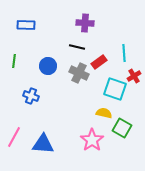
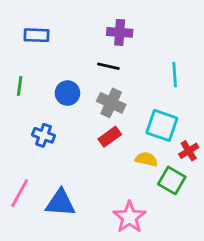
red rectangle: (99, 62) -> (110, 137), moved
red cross: (134, 76) -> (189, 151), moved
pink star: (92, 140) -> (129, 217), moved

